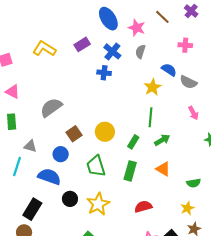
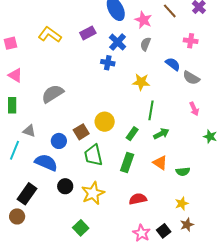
yellow star: (153, 87) -> (141, 82), moved, turned 30
brown square: (74, 134) -> (81, 132), moved
green semicircle: (194, 183) -> (183, 172), moved

